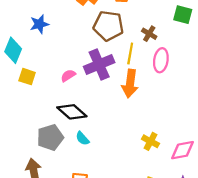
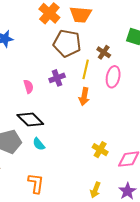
purple cross: (99, 65) -> (57, 78), size x0.6
pink semicircle: (68, 76) -> (28, 87), turned 104
orange arrow: (130, 83) -> (84, 96), size x0.7

